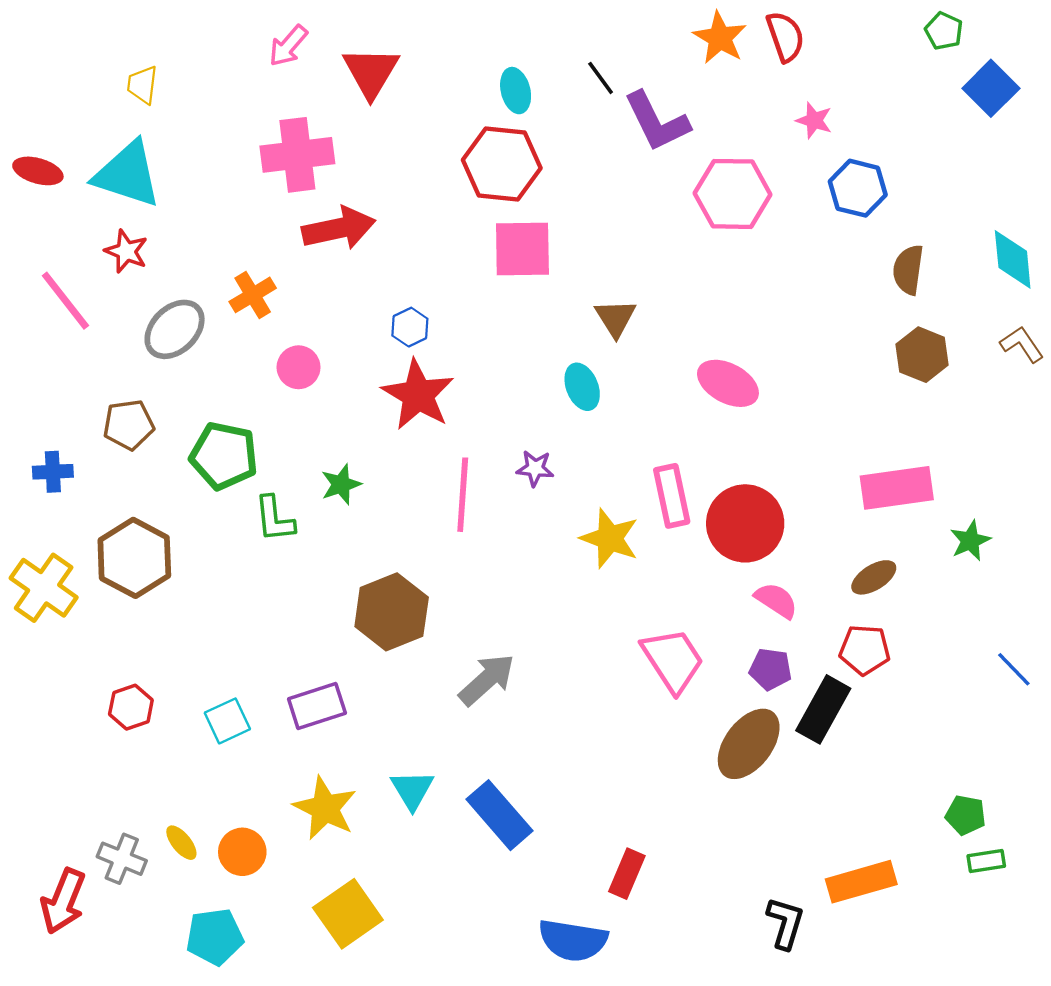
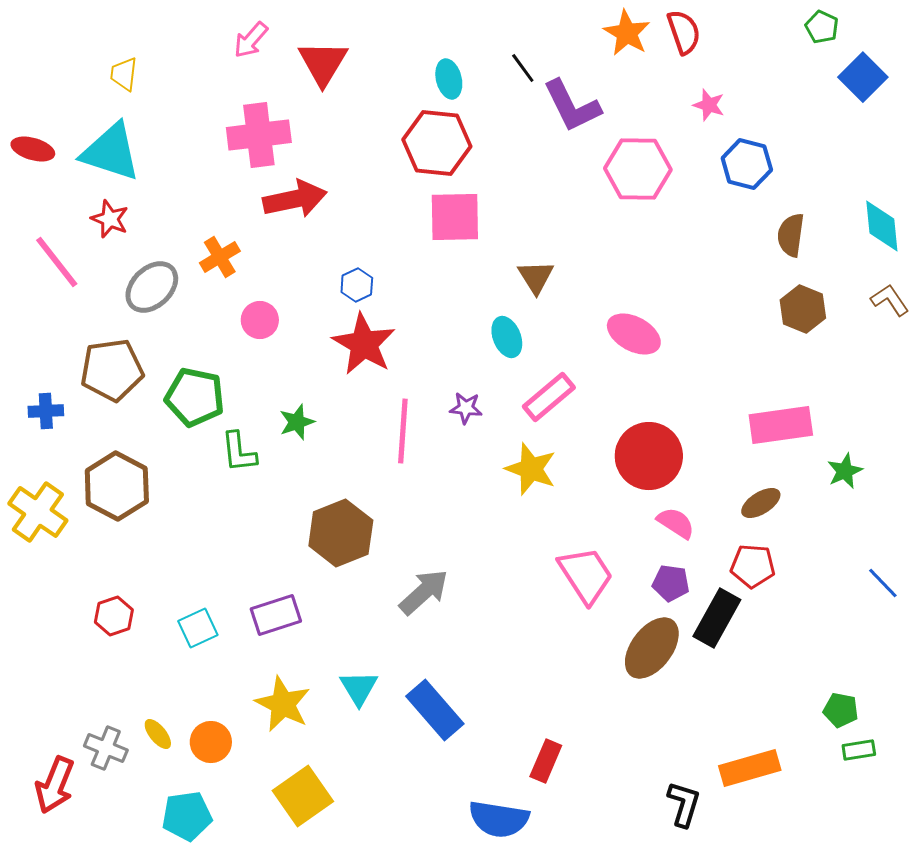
brown pentagon: (129, 425) -> (112, 370), size x1.4
pink rectangle: (672, 496) -> (549, 397), moved, turned 62

